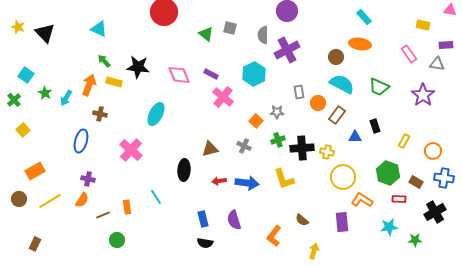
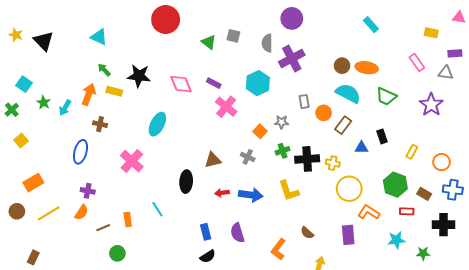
orange ellipse: (360, 44) -> (367, 68), moved
black cross: (435, 212) -> (444, 225), turned 30
black semicircle: (205, 243) -> (208, 256), turned -42

